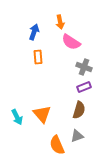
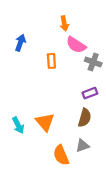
blue arrow: (34, 32) -> (20, 43), moved
orange rectangle: (38, 57) -> (51, 61), moved
gray cross: (84, 67) -> (93, 62), moved

